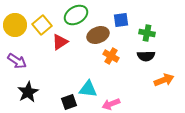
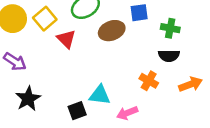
red triangle: (60, 42) -> (66, 39), turned -42
orange cross: (111, 56) -> (149, 81), moved

